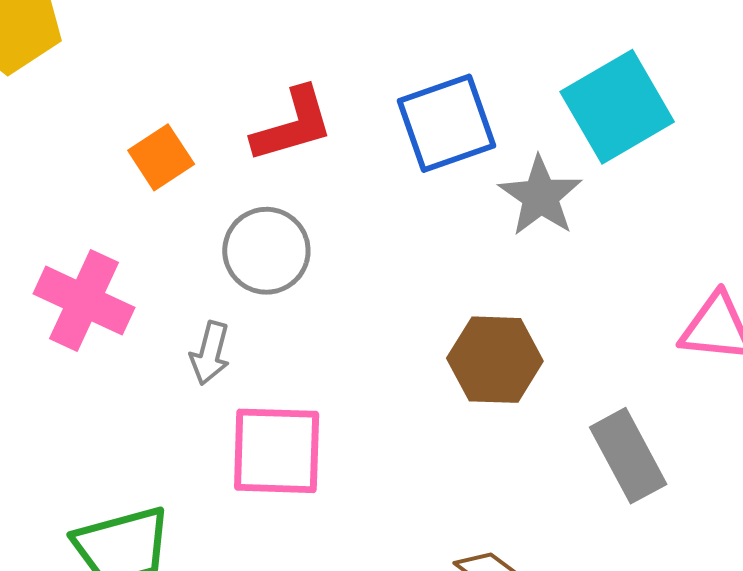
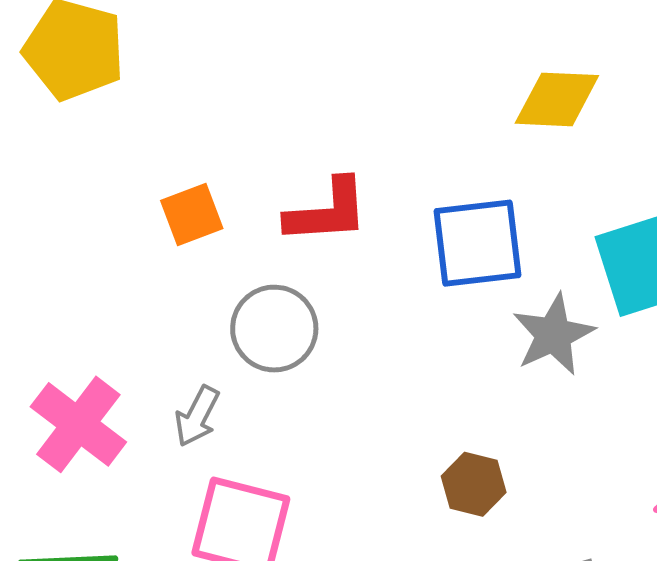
pink cross: (84, 301) -> (78, 424), moved
brown hexagon: (495, 360) -> (474, 484), size x0.7

